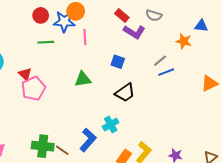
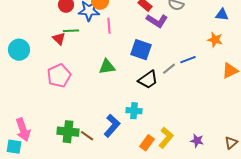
orange star: (184, 41) -> (215, 40), moved
gray line: (160, 61) -> (169, 69), moved
blue square: (118, 62) -> (141, 50), size x1.5
red triangle: (25, 74) -> (59, 39), moved
cyan cross: (111, 125) -> (134, 111), turned 35

